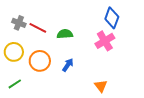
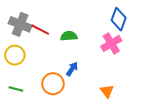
gray cross: (19, 23) -> (20, 24), size x1.5
orange circle: (40, 61) -> (53, 84), moved
green line: (15, 84) -> (16, 89), turned 48

